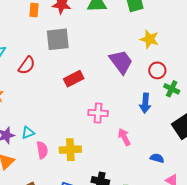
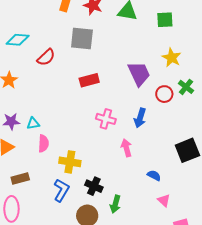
red circle: (157, 70) -> (164, 94), moved
green cross: (172, 89) -> (186, 87), moved
blue arrow: (145, 103) -> (140, 118), moved
yellow cross: (70, 150) -> (70, 162), moved

